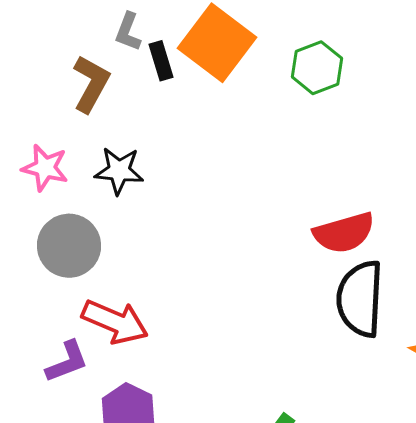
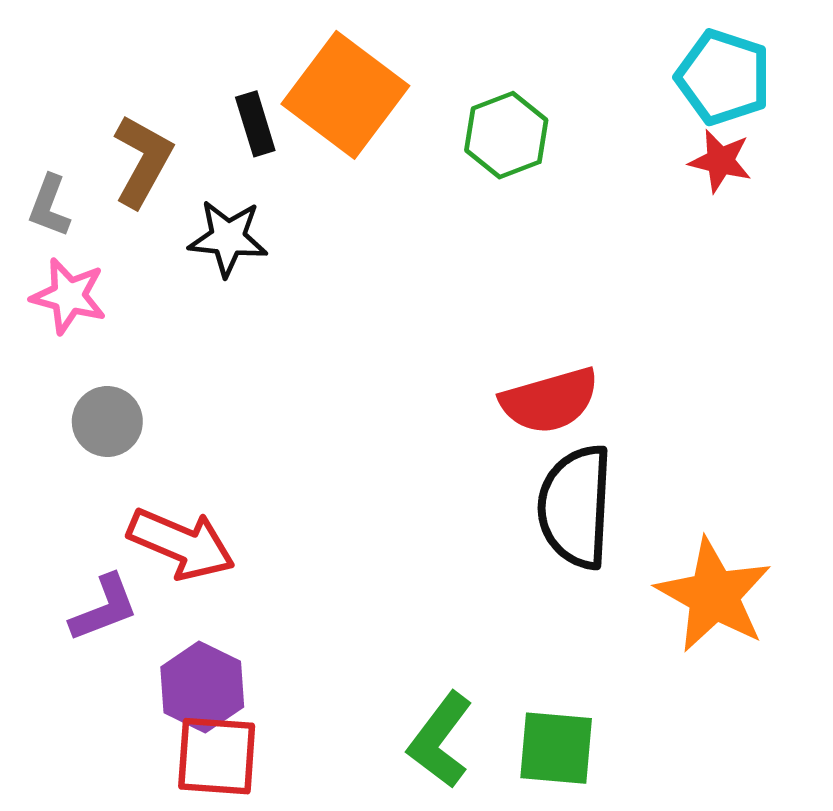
gray L-shape: (128, 32) -> (49, 206), moved
black star: (119, 171) -> (228, 238), moved
gray circle: (69, 246) -> (107, 422), size x0.7

